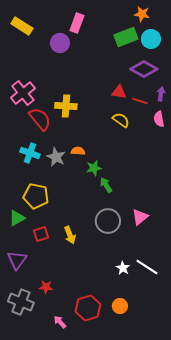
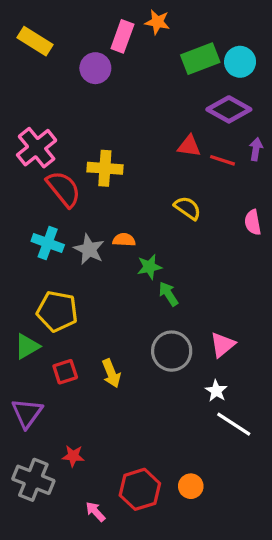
orange star: (142, 14) -> (157, 22), moved
pink semicircle: (159, 119) -> (253, 222), moved
yellow semicircle: (121, 120) -> (188, 208), moved
white star: (123, 268) -> (216, 391), moved

